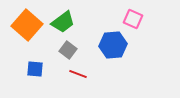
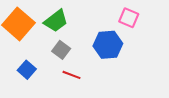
blue square: (35, 69) -> (27, 70), turned 36

